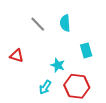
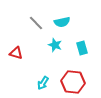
cyan semicircle: (65, 23) -> (62, 22), turned -98
cyan star: (58, 65) -> (55, 45), moved

